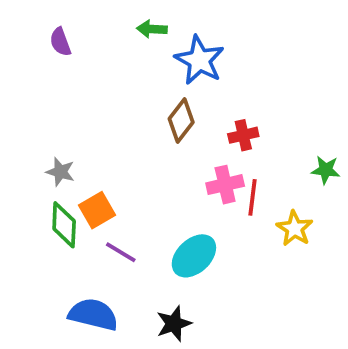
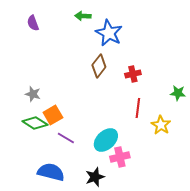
pink cross: (225, 185) -> (120, 157), moved
green diamond: (64, 225) -> (35, 123), turned -60

